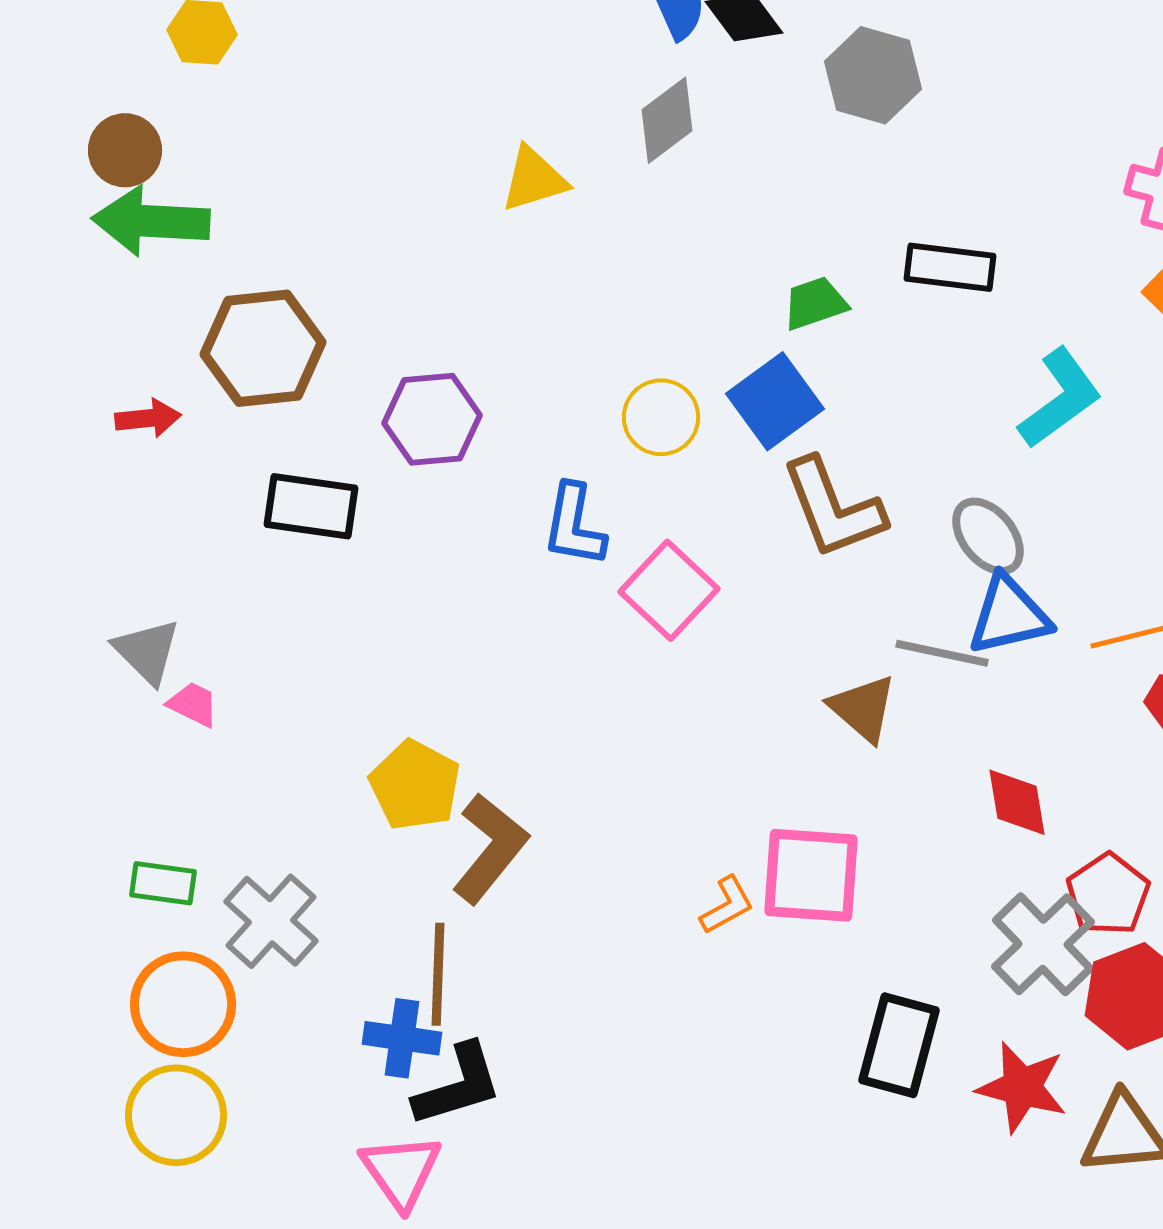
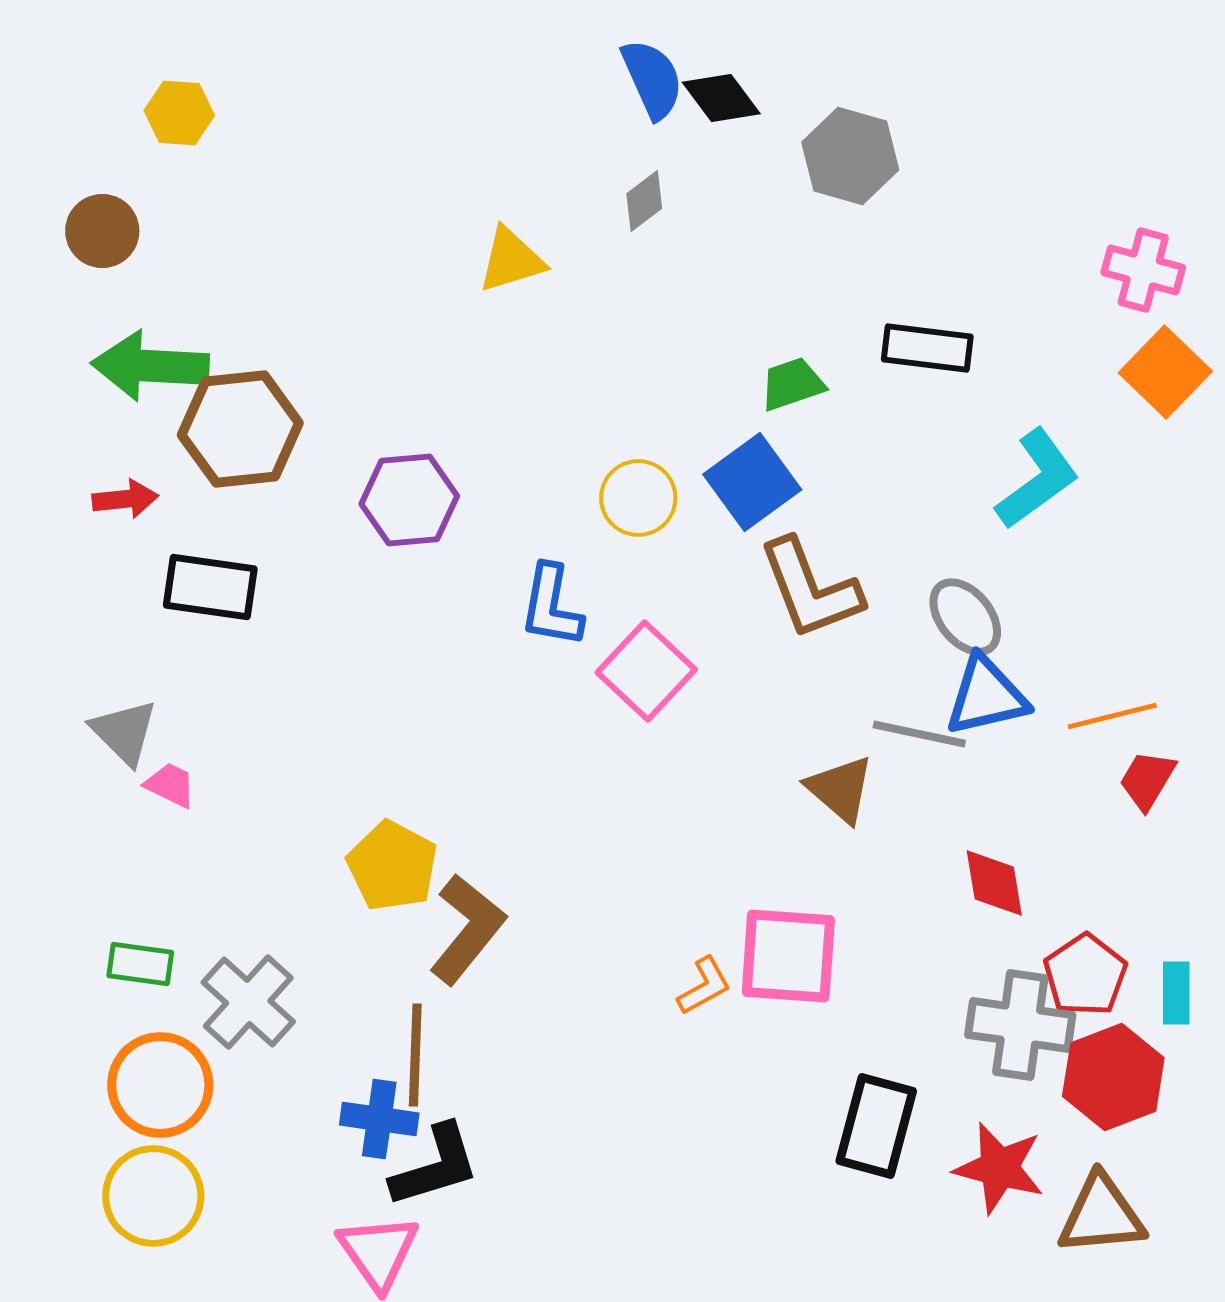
gray diamond: (667, 120) -> (644, 201), size x0.7
green arrow: (151, 221) -> (150, 366), moved
black rectangle: (311, 506) -> (210, 587), moved
gray cross: (1043, 944) -> (1020, 1025), turned -38

